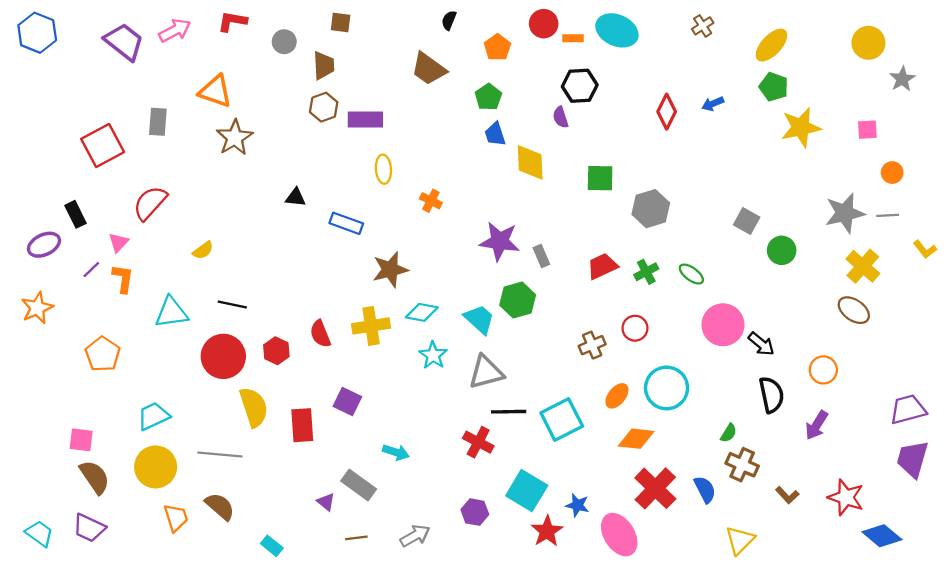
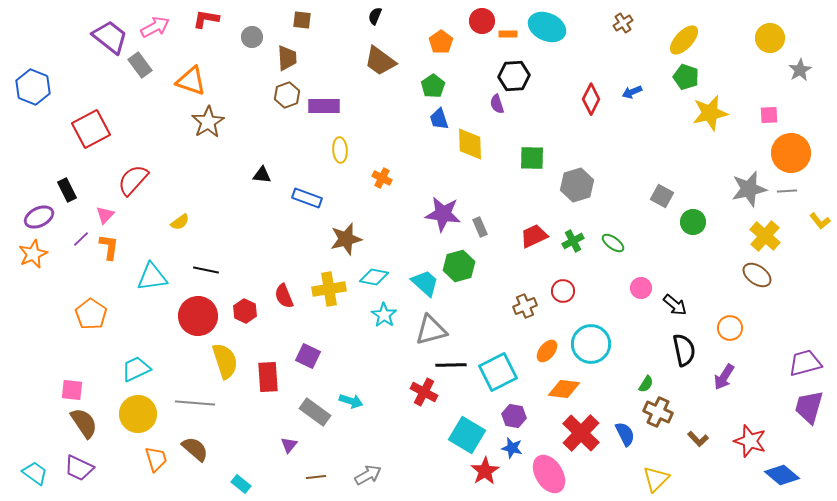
black semicircle: (449, 20) -> (375, 16), moved
blue hexagon: (37, 33) -> (33, 87), moved
gray rectangle: (158, 122) -> (140, 65), moved, turned -40
orange circle: (892, 173) -> (791, 153), size x2.0
orange star: (37, 308) -> (33, 254), moved
pink circle: (723, 325) -> (641, 288), size x0.6
gray rectangle: (359, 485) -> (315, 412), moved
purple triangle: (326, 502) -> (289, 445), turned 30
purple hexagon: (475, 512) -> (514, 416), moved

